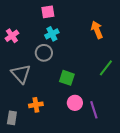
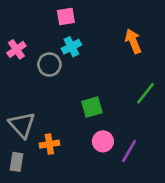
gray circle: (44, 53) -> (49, 65), moved
gray triangle: (21, 74) -> (22, 125), moved
green square: (67, 78) -> (92, 107), turned -35
purple line: (94, 110) -> (129, 151), turned 48

